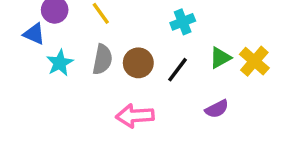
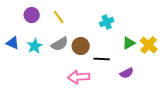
blue triangle: (34, 34) -> (13, 43), moved
gray semicircle: (102, 59) -> (60, 44), turned 48
black line: (178, 70) -> (102, 59), moved, turned 56

